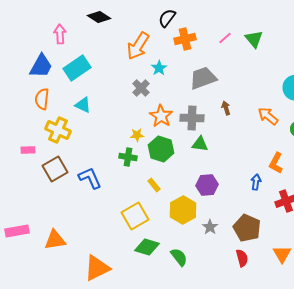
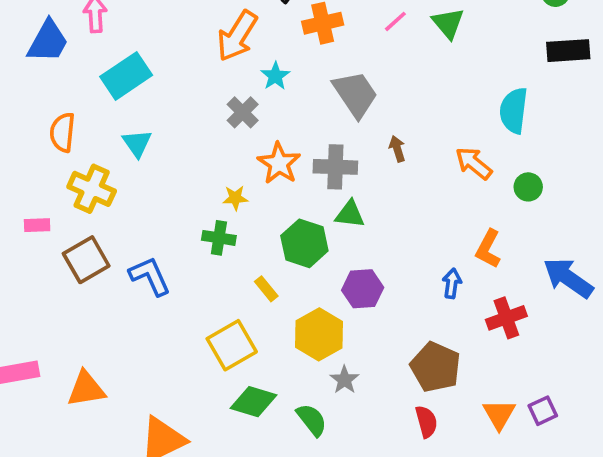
blue trapezoid: (41, 66) -> (48, 41), moved
gray trapezoid: (203, 78) -> (355, 94), turned 76
cyan triangle: (83, 105) -> (137, 143), turned 30
green hexagon: (161, 149) -> (304, 243), moved
gray star: (210, 227) -> (344, 380), moved

